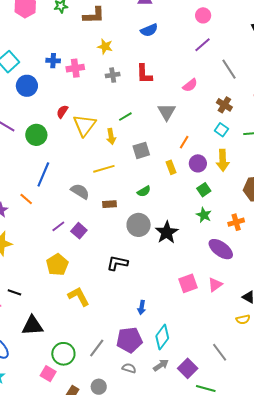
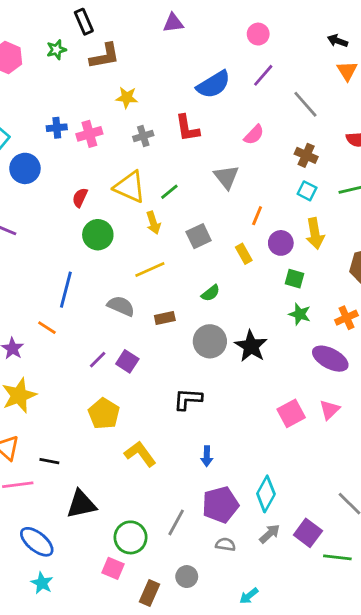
blue semicircle: (149, 30) -> (213, 85), moved, size x1.4
yellow triangle: (84, 125) -> (130, 187), moved, turned -35
green circle: (36, 135) -> (98, 235), moved
green square: (204, 190) -> (294, 279), turned -32
blue arrow: (142, 307) -> (207, 456), moved

